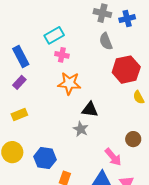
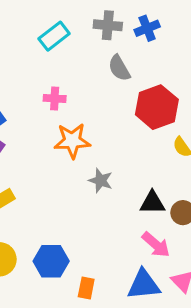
cyan rectangle: (54, 35) -> (54, 36), moved
black triangle: (90, 110) -> (152, 203), moved
gray star: (81, 129) -> (101, 181), moved

